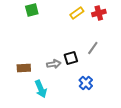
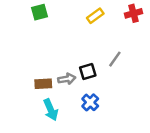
red cross: (99, 13) -> (133, 13), moved
brown rectangle: (24, 68) -> (43, 84), moved
blue cross: (86, 83) -> (90, 102), moved

